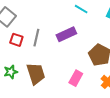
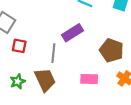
gray line: (36, 38) -> (53, 53), moved
pink rectangle: (76, 78) -> (89, 79), turned 70

